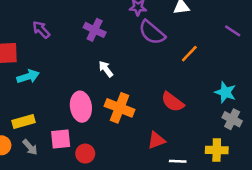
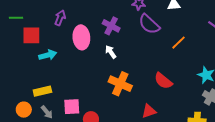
purple arrow: (41, 30) -> (60, 18), turned 63
purple cross: (95, 30) -> (111, 26), moved
pink ellipse: (81, 107) -> (81, 37), moved

